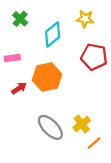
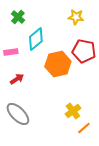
cyan diamond: (53, 34) -> (36, 39), moved
orange hexagon: (47, 77) -> (58, 64), moved
gray ellipse: (50, 127) -> (18, 114), moved

